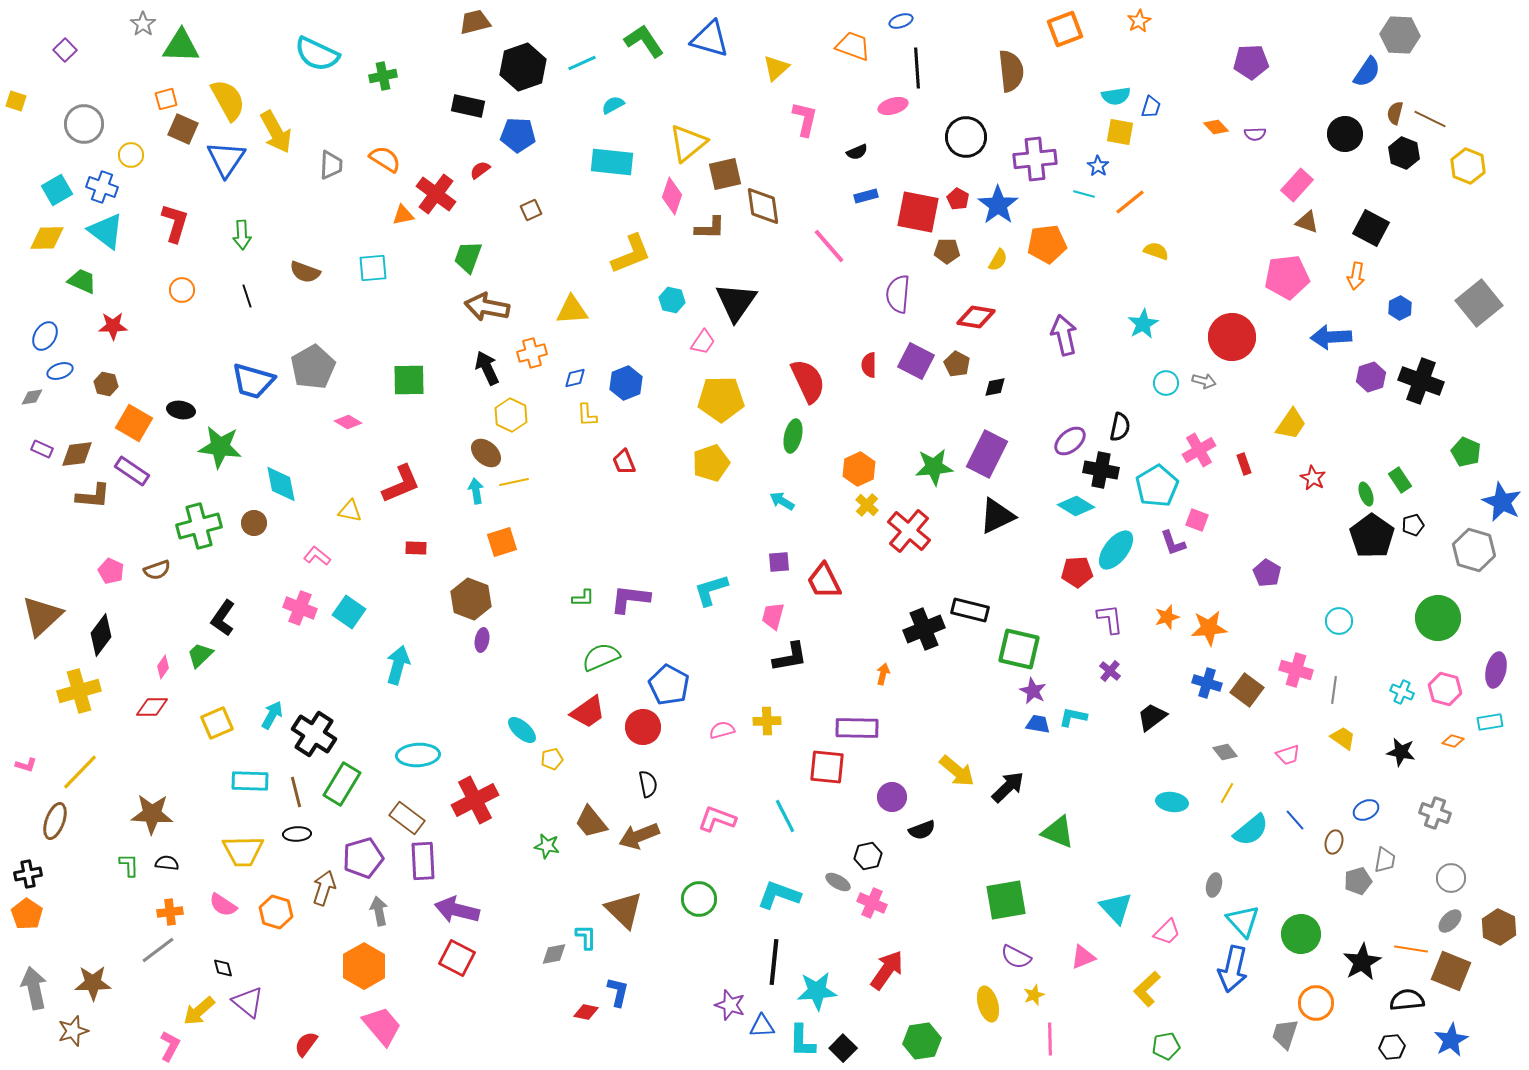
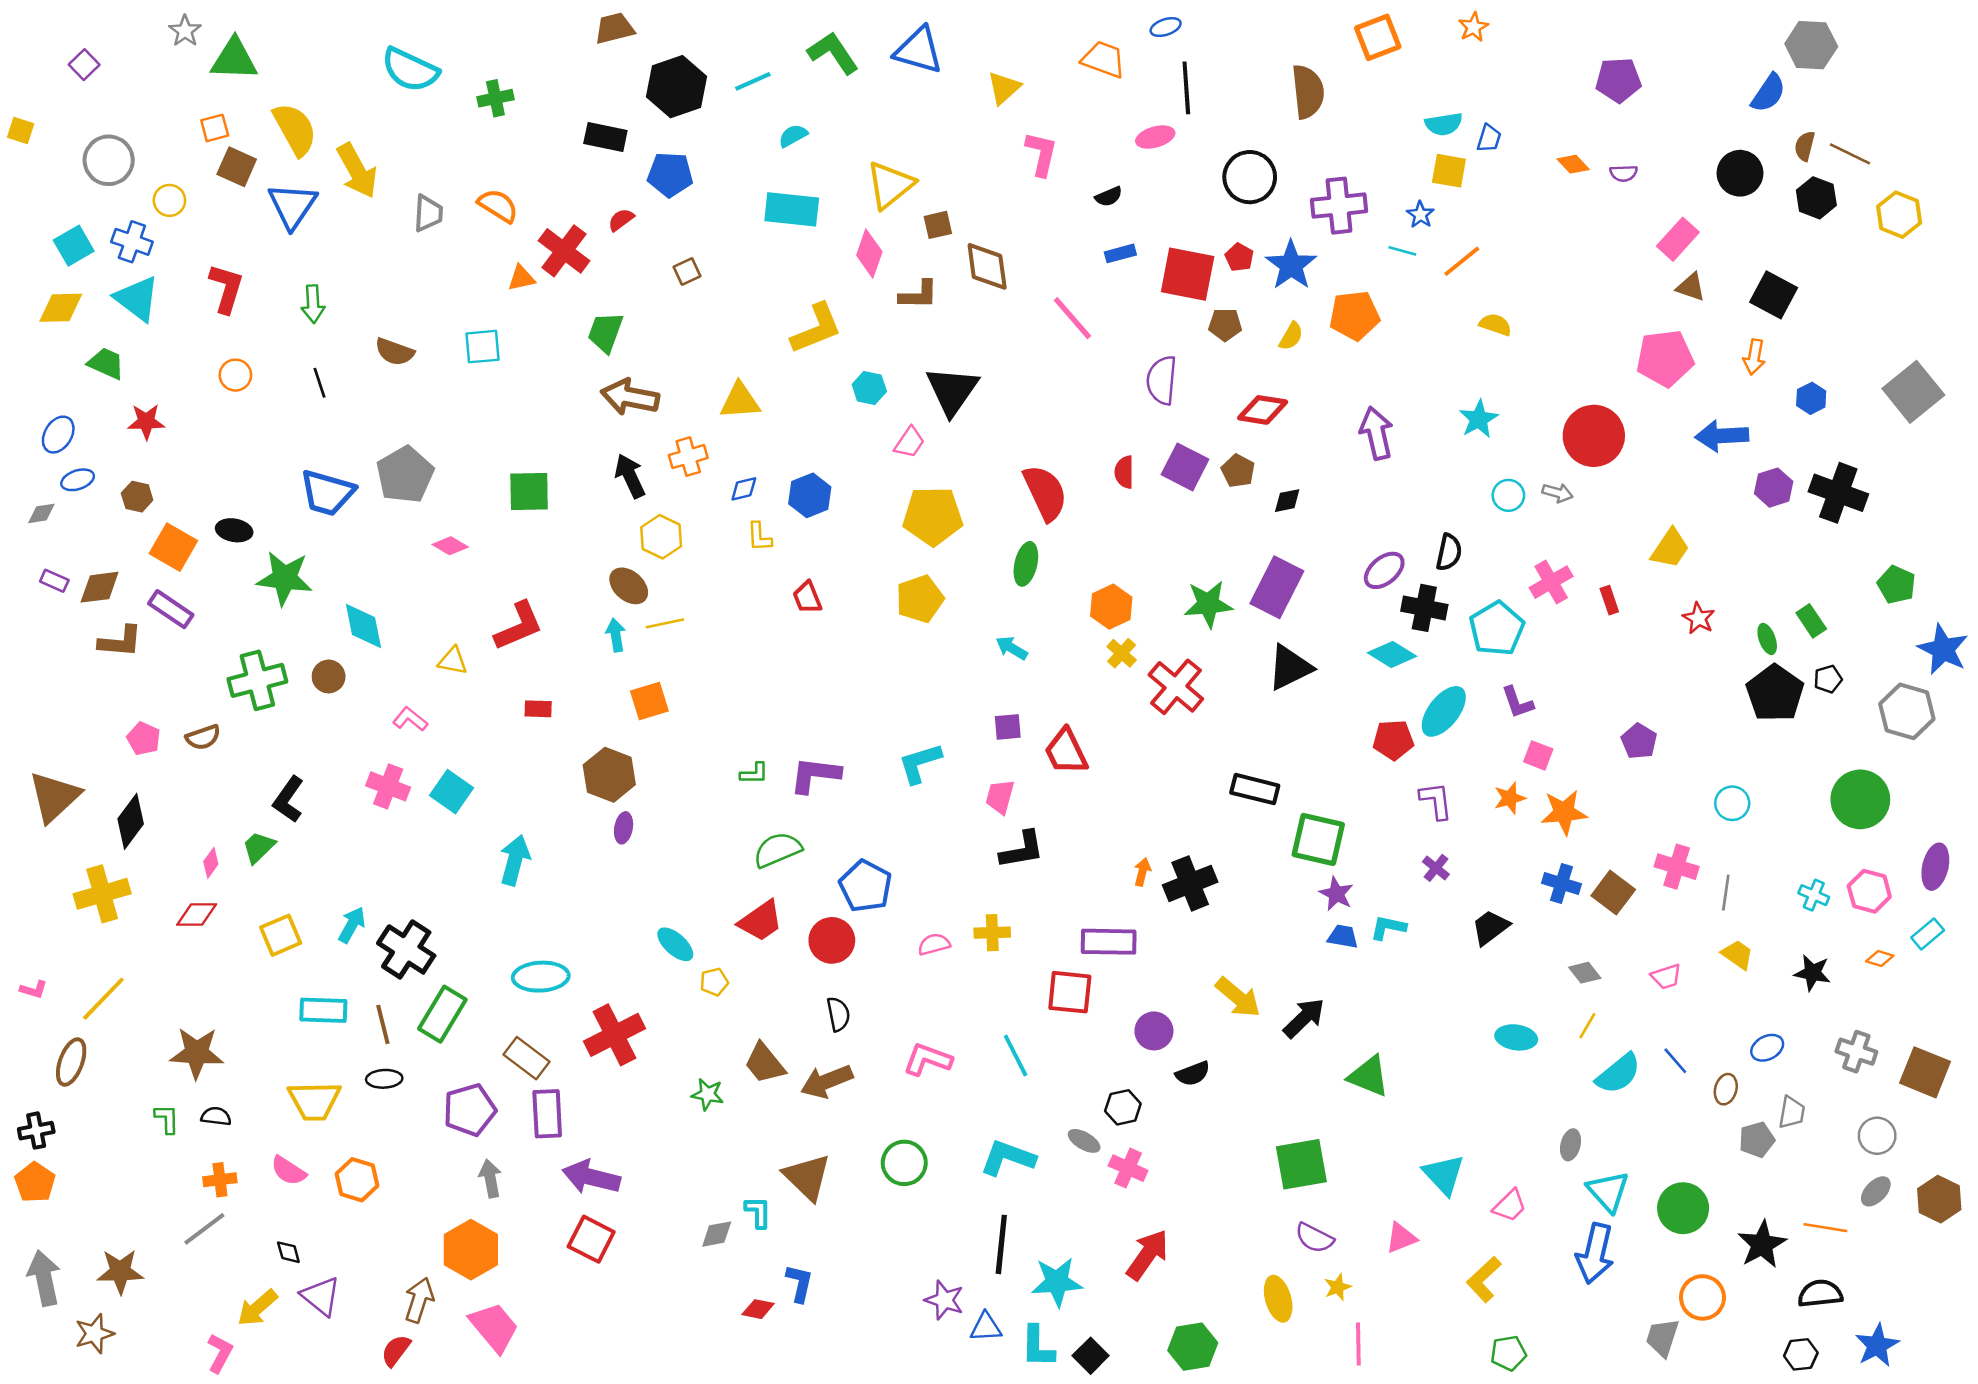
brown square: (725, 174) -> (938, 225), size x0.7
pink square: (1197, 520) -> (1538, 755), moved
black cross: (924, 629) -> (1190, 883), moved
cyan rectangle: (1490, 722) -> (1928, 934), turned -30
brown arrow: (324, 888) -> (419, 1300), moved
brown square: (1451, 971) -> (1925, 1072), moved

